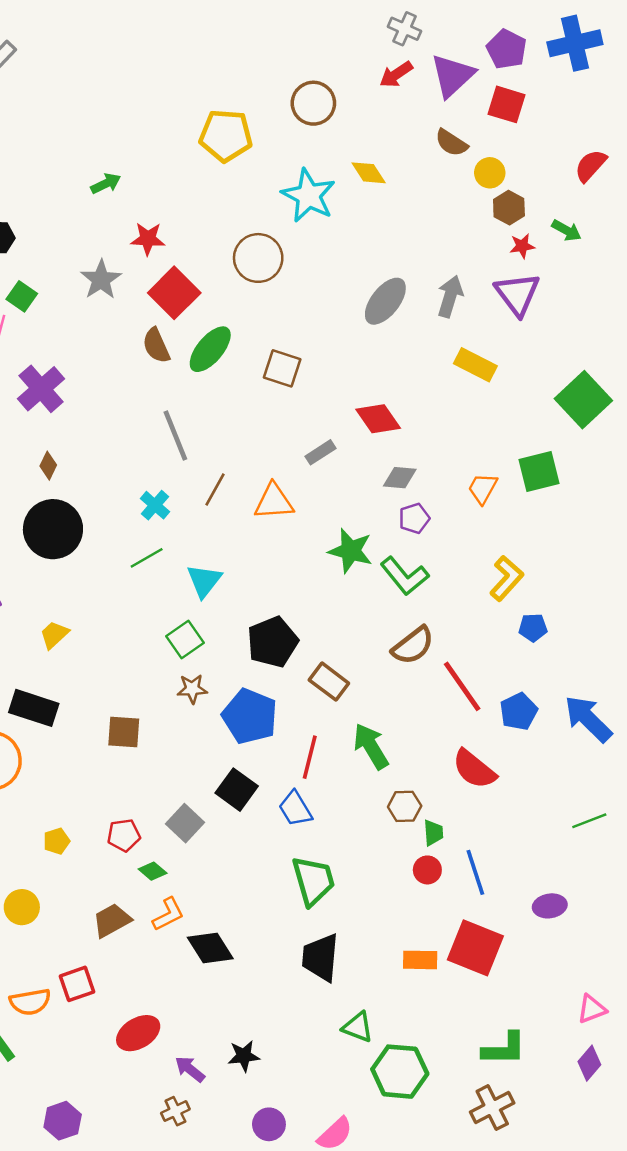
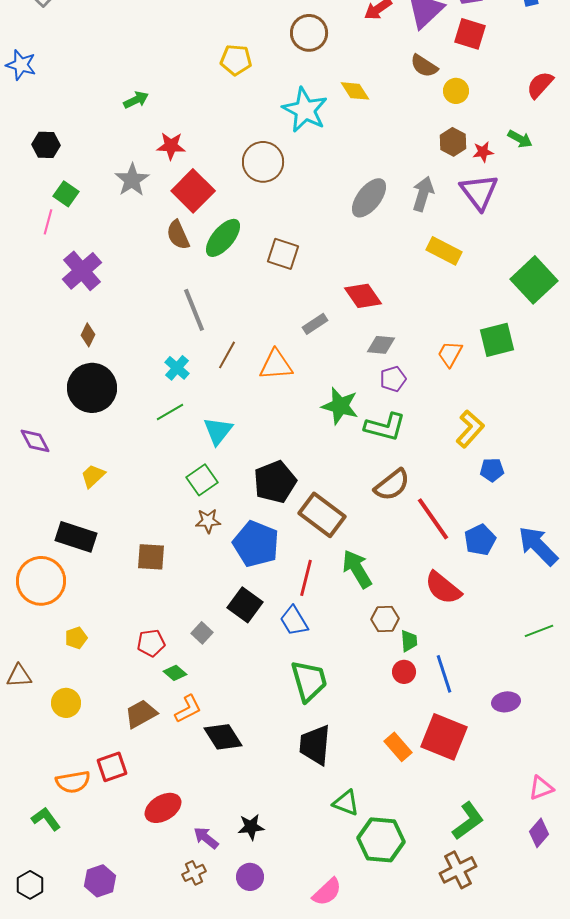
yellow pentagon: (226, 136) -> (236, 60), size x0.7
brown hexagon: (509, 208) -> (453, 142), moved
green L-shape: (405, 576) -> (385, 427), turned -36
brown rectangle: (329, 682) -> (322, 515), size x1.4
gray square: (185, 823) -> (202, 633), size x0.7
yellow pentagon: (57, 841) -> (76, 638), moved
orange rectangle: (420, 960) -> (398, 747), turned 48
green L-shape: (504, 1049) -> (468, 821), turned -36
purple circle: (269, 1124) -> (250, 877), moved

